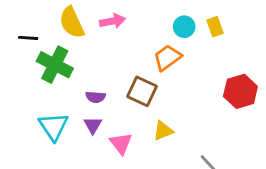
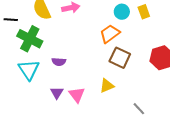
brown square: (142, 91) -> (120, 58), moved
purple triangle: (93, 125) -> (57, 93), moved
cyan triangle: (53, 127) -> (29, 70), moved

